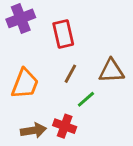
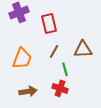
green line: (86, 99) -> (65, 69), turned -64
red cross: (65, 126) -> (60, 88), moved

